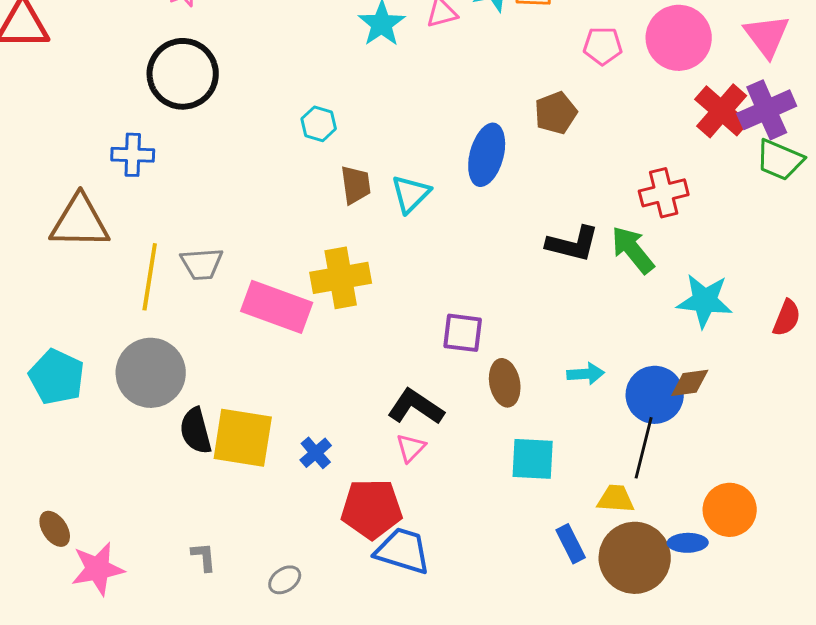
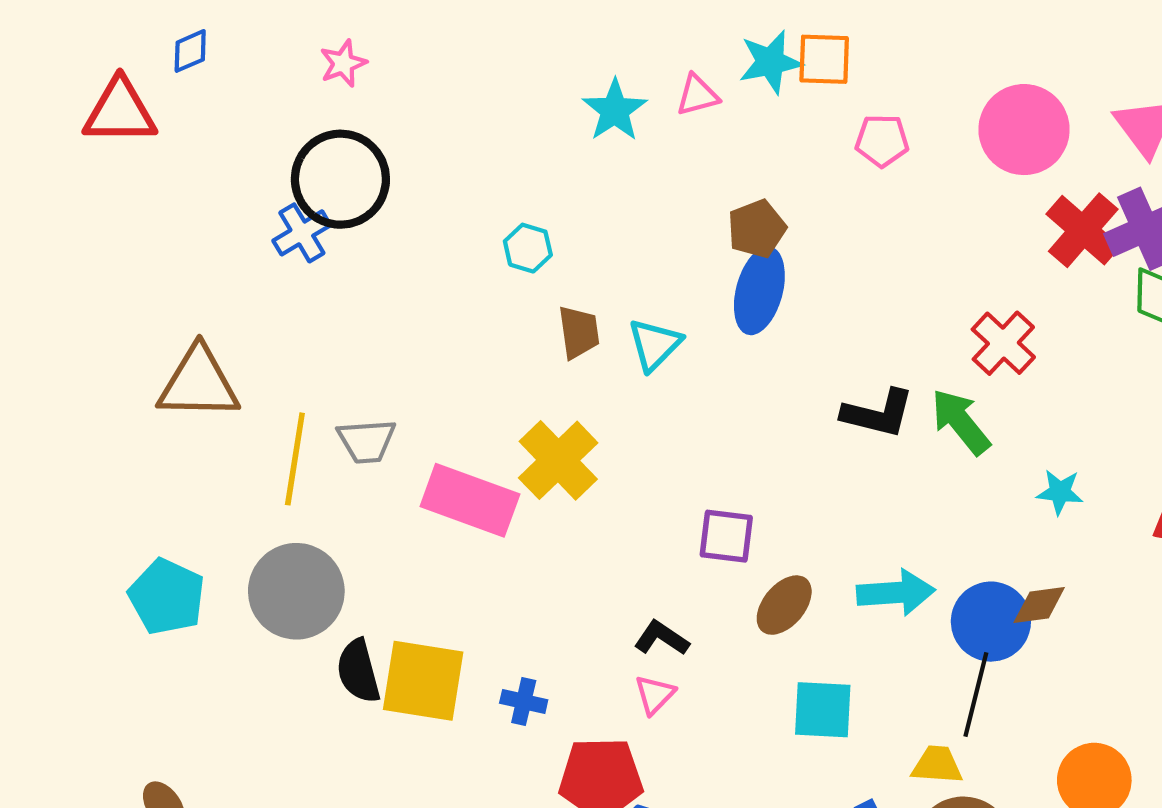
pink pentagon: (603, 46) -> (882, 141), moved
brown pentagon: (556, 113) -> (757, 229), moved
blue cross: (133, 155) -> (302, 233), moved, turned -33
red cross: (664, 193) -> (1003, 343), turned -33
yellow cross: (341, 278) -> (558, 460), turned -34
cyan star: (705, 301) -> (1060, 492), size x0.6
cyan arrow: (586, 374) -> (896, 593), size x1.5
brown ellipse: (505, 383) -> (784, 605), turned 51
black L-shape: (416, 407) -> (662, 638), size x0.7
blue cross: (316, 453) -> (524, 701), turned -36

